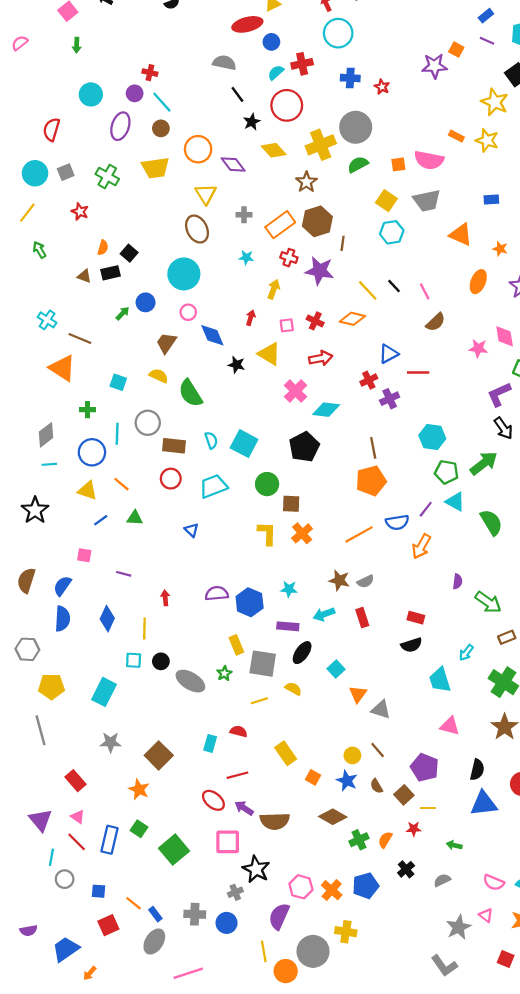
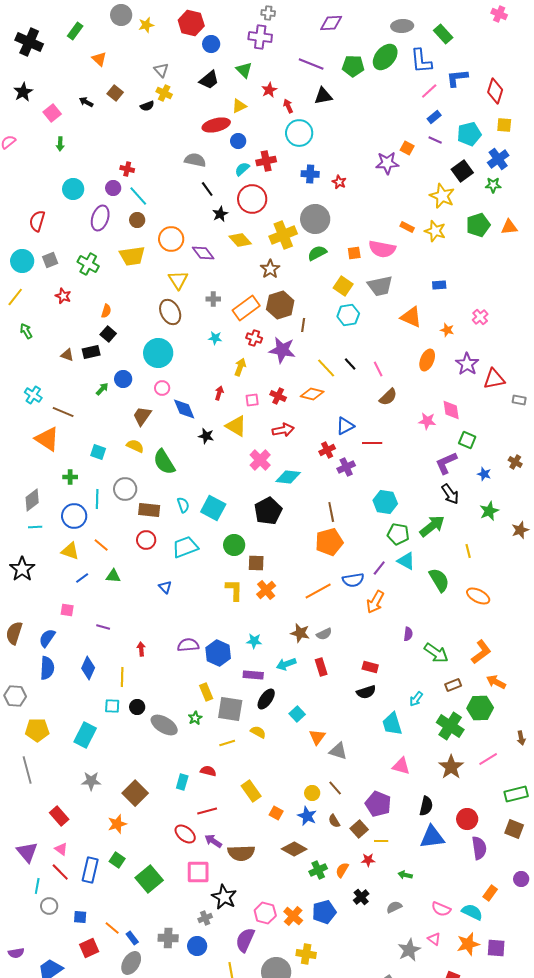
orange semicircle: (103, 248) -> (106, 311), moved
orange star: (139, 789) -> (117, 824), turned 30

